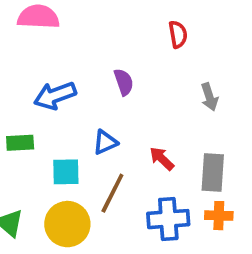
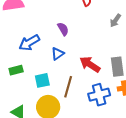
gray arrow: (209, 97) -> (115, 20), moved, turned 64
blue triangle: (105, 142) -> (58, 54), moved
red arrow: (162, 159) -> (90, 64), size x1.5

